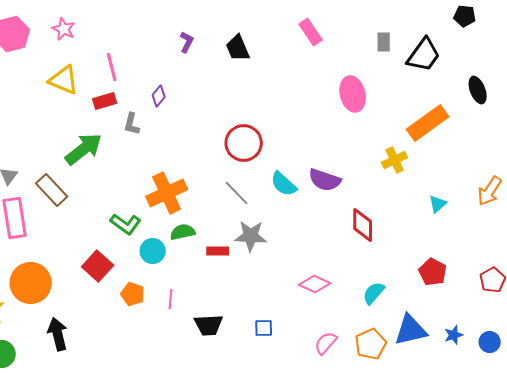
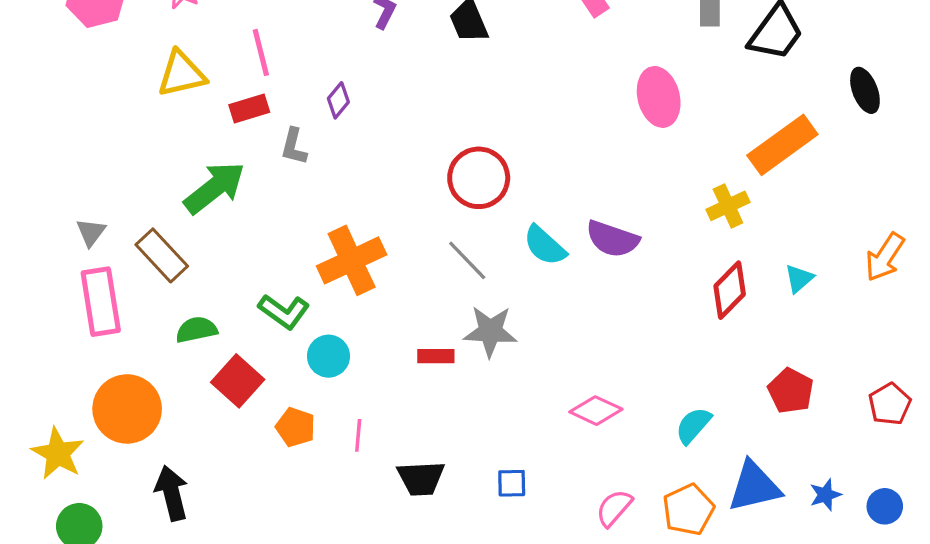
yellow triangle: (64, 80) -> (182, 74), turned -36
red diamond: (363, 225) -> (730, 290), moved, turned 44
green semicircle: (183, 232) -> (196, 330), moved

